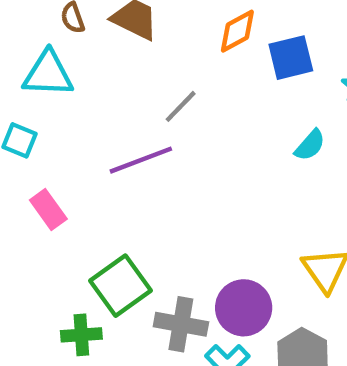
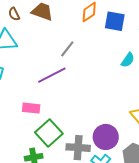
blue square: (291, 58) -> (115, 21), turned 30
pink rectangle: (48, 209) -> (31, 108), moved, turned -42

